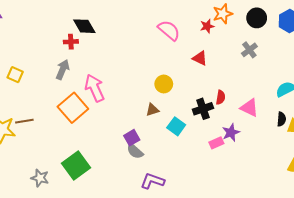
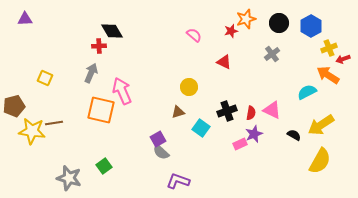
pink semicircle: (169, 30) -> (194, 35), size x0.7
red semicircle: (221, 97) -> (251, 113), moved
orange square: (73, 108) -> (101, 110), turned -36
black semicircle: (281, 119) -> (294, 135), moved, turned -64
green square: (76, 166) -> (104, 166), size x0.6
gray star: (40, 178) -> (69, 178), size x1.4

